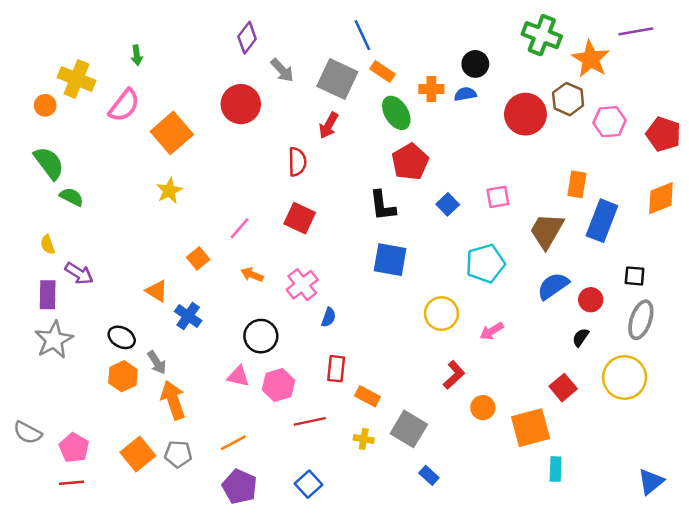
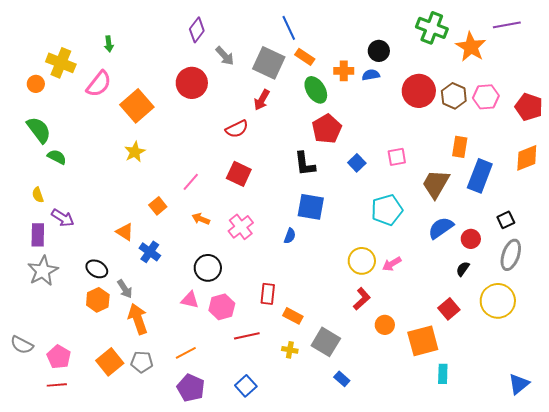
brown hexagon: (568, 99) -> (454, 96), moved
red semicircle: (297, 162) -> (237, 129), turned 65
black square: (635, 276) -> (506, 220), turned -30
yellow circle: (441, 314) -> (362, 261), moved
blue semicircle: (329, 317) -> (290, 236), moved

